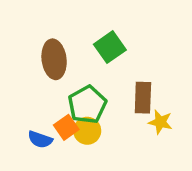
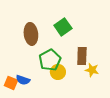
orange square: (66, 127) -> (11, 83), moved, turned -32
yellow circle: (87, 131) -> (58, 72), moved

